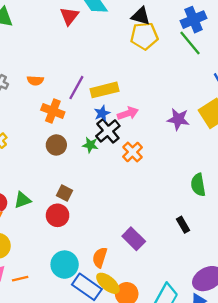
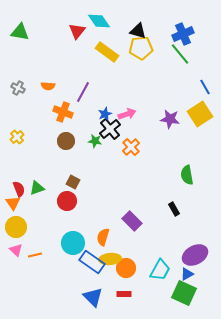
yellow rectangle: (104, 90) -> (107, 52), moved, turned 50
yellow ellipse: (108, 283) -> (110, 259), turned -45

